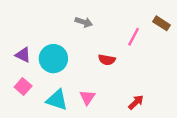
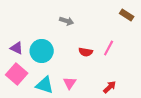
brown rectangle: (161, 23) -> (127, 15), moved
pink line: (134, 37) -> (109, 48), moved
pink square: (23, 86) -> (17, 74), size x1.5

